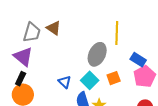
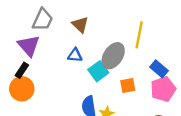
brown triangle: (54, 28) -> (80, 25), moved
cyan square: (90, 80) -> (98, 71), moved
blue triangle: (65, 82) -> (75, 55), moved, turned -48

